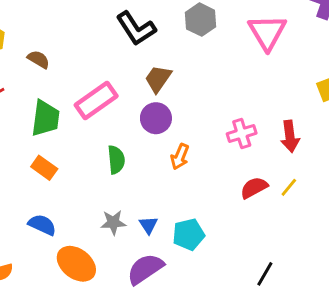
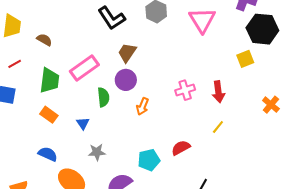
green semicircle: (116, 160) -> (103, 97), moved
red semicircle: (254, 188) -> (181, 148), moved
blue triangle: (148, 225) -> (83, 123), moved

